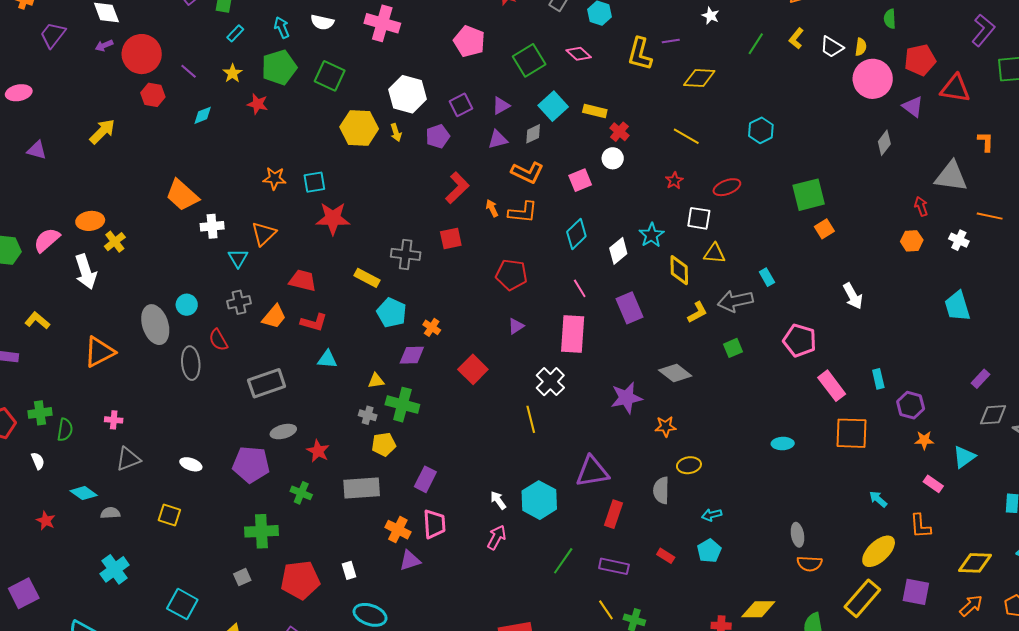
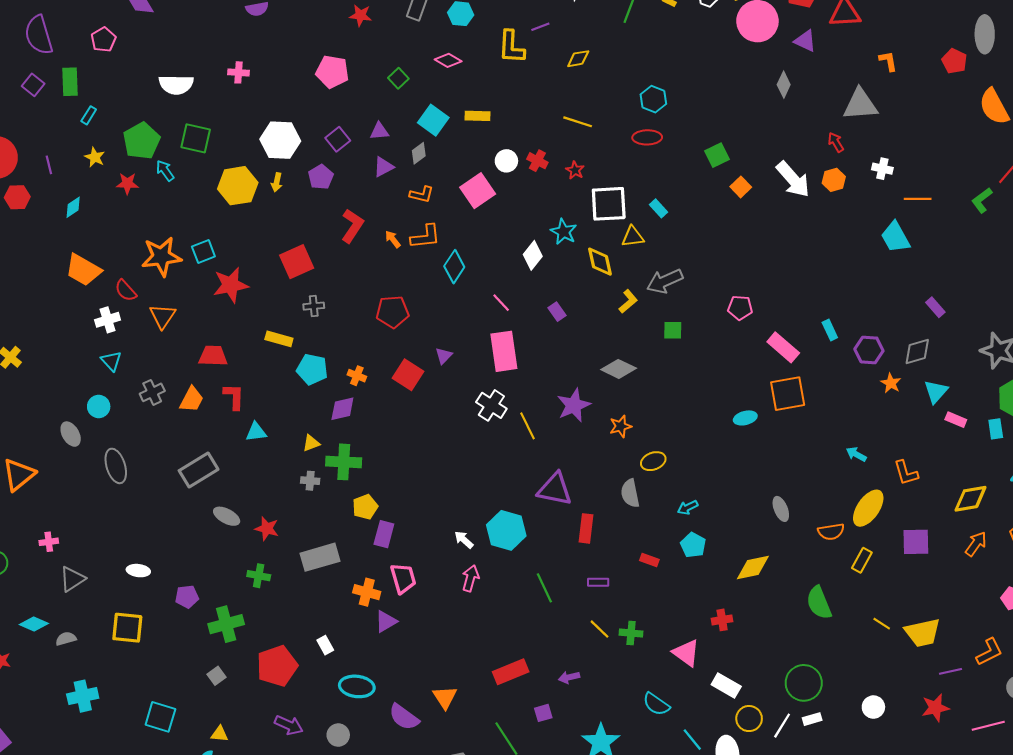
white semicircle: (322, 22) -> (176, 85), size x1.4
pink cross: (382, 23) -> (238, 72), size x0.6
cyan arrow: (282, 27) -> (165, 171), moved
green square: (529, 60) -> (398, 78), size x0.6
purple line: (189, 71) -> (49, 165), turned 48
yellow diamond: (699, 78) -> (578, 59), size x0.7
purple triangle: (501, 106) -> (379, 131), turned 36
yellow arrow: (396, 132) -> (277, 182), turned 42
red cross: (619, 132) -> (537, 161), moved
orange L-shape: (527, 173) -> (422, 194), size x0.7
orange star: (275, 178) -> (161, 257), size x1.6
pink square: (580, 180) -> (478, 191), size x1.4
red ellipse: (727, 187) -> (647, 137), moved, turned 32
orange trapezoid: (182, 195) -> (83, 270), moved
green square: (809, 195) -> (717, 155), size x0.7
orange line: (990, 216) -> (918, 199), moved
white square: (699, 218) -> (609, 204), size x1.5
cyan diamond: (576, 234) -> (454, 267), moved
red square: (451, 238) -> (297, 262), moved, size x1.4
gray cross: (406, 254) -> (314, 306), size x0.7
cyan triangle: (238, 258) -> (111, 361), moved
red pentagon: (512, 275) -> (393, 312), moved
cyan rectangle: (767, 277) -> (658, 208), moved
white arrow: (853, 296) -> (793, 179), moved, size x1.4
purple rectangle: (630, 308) -> (557, 312), size x0.6
red L-shape: (314, 322) -> (234, 397), turned -92
gray ellipse: (155, 325) -> (71, 434), size x0.6
red semicircle: (218, 340) -> (126, 290), moved
pink pentagon: (800, 340) -> (740, 308), size x0.7
green square: (733, 348) -> (673, 330), turned 36
red square: (473, 369) -> (408, 375), moved
purple rectangle: (981, 379) -> (935, 307), turned -72
gray diamond: (993, 415) -> (917, 352), moved
yellow line: (531, 419) -> (527, 426), moved
gray ellipse: (283, 432) -> (227, 516), turned 55
orange square: (852, 433) -> (788, 394), moved
orange star: (924, 440) -> (891, 383), turned -30
yellow pentagon: (384, 444) -> (365, 507), moved
purple pentagon: (251, 464) -> (187, 597), moved, size x0.6
purple triangle: (592, 472) -> (555, 489), turned 33
pink rectangle: (933, 484) -> (956, 420), moved
yellow square: (169, 515) -> (127, 628), size x1.4
green line: (563, 561) -> (544, 588), turned -48
orange semicircle: (810, 564) -> (831, 532), moved
purple rectangle: (614, 566) -> (598, 582), size x0.7
cyan cross: (115, 569) -> (83, 696), turned 36
yellow rectangle: (862, 598) -> (862, 560), size x0.6
yellow diamond: (758, 609) -> (753, 567), moved

